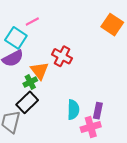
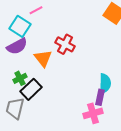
green cross: (30, 82) -> (20, 78), moved
cyan semicircle: (73, 110) -> (105, 83), moved

